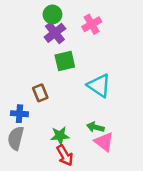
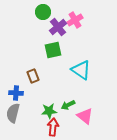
purple cross: (55, 33) -> (58, 27), moved
green arrow: (95, 127) -> (68, 105), moved, turned -40
red arrow: (65, 155) -> (53, 127), turned -144

